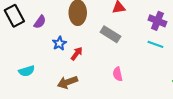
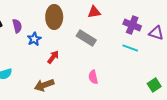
purple semicircle: (40, 22) -> (17, 26), turned -48
blue star: (59, 43) -> (34, 39), moved

